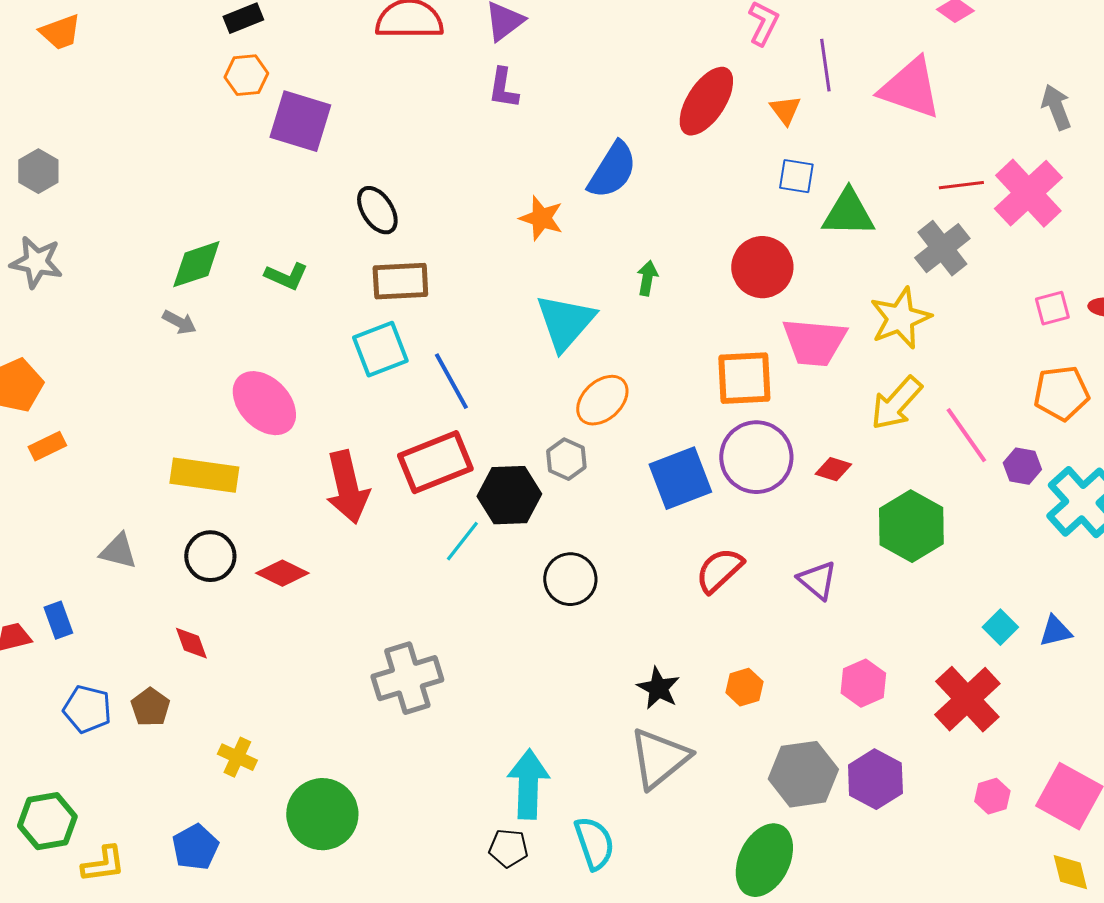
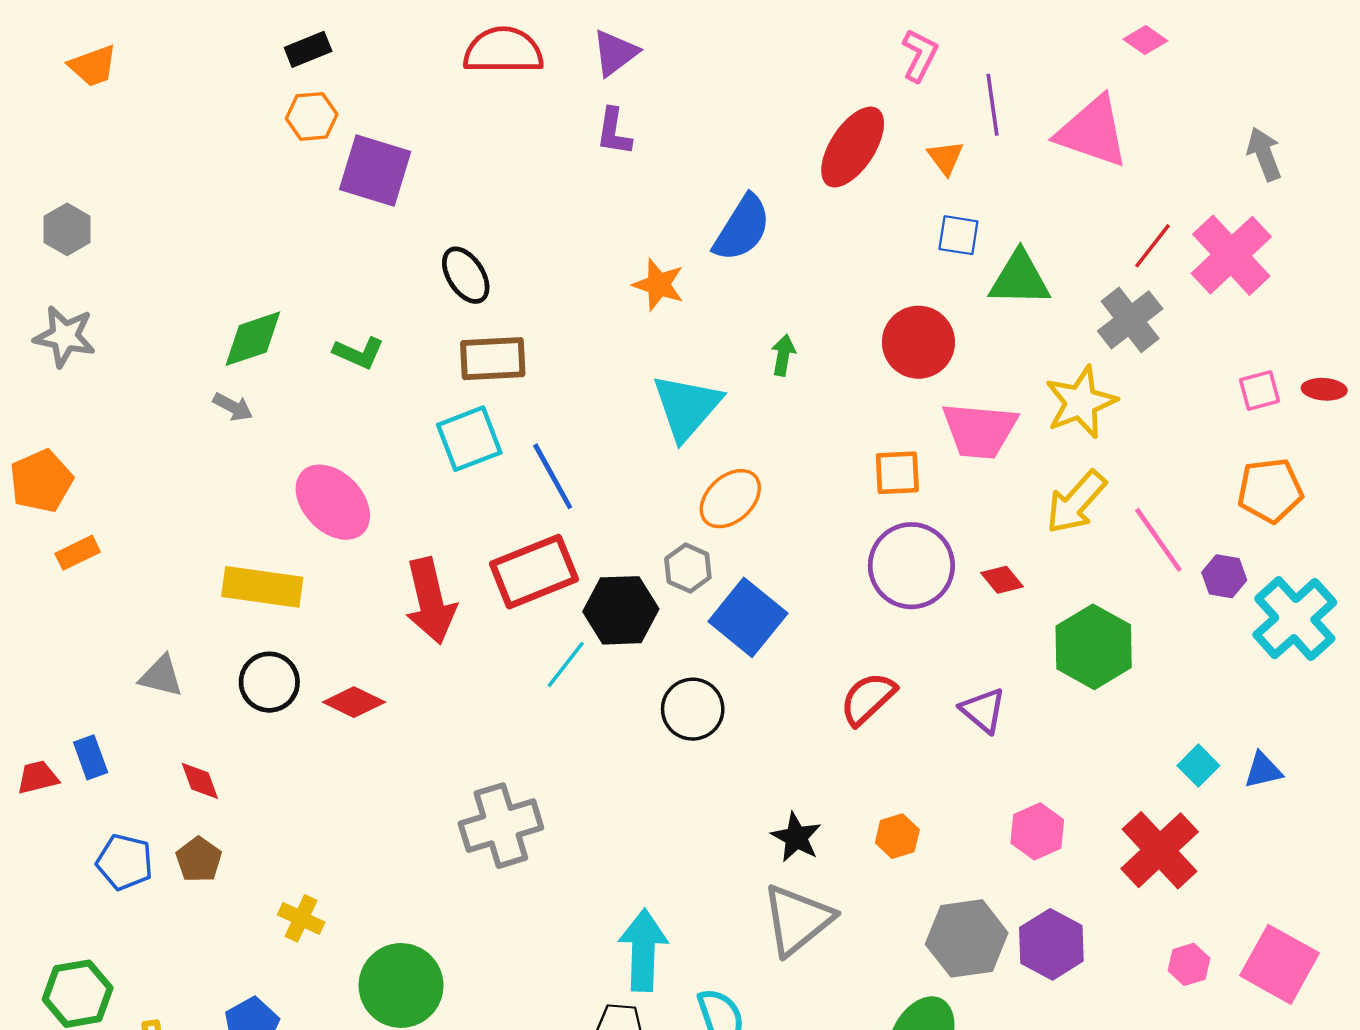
red line: (961, 185) -> (1152, 246), turned -45
orange square: (744, 378) -> (897, 473), size x0.7
red diamond: (833, 469) -> (1002, 580), turned 33
blue square: (680, 478) -> (748, 617), moved, turned -30
red diamond: (191, 643) -> (200, 781), moved

